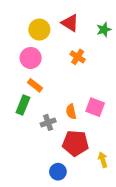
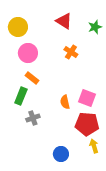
yellow circle: (39, 30) -> (18, 27), moved
gray cross: (48, 122) -> (33, 118), moved
red pentagon: (75, 143) -> (87, 124), moved
blue circle: (58, 172) -> (61, 154), moved

